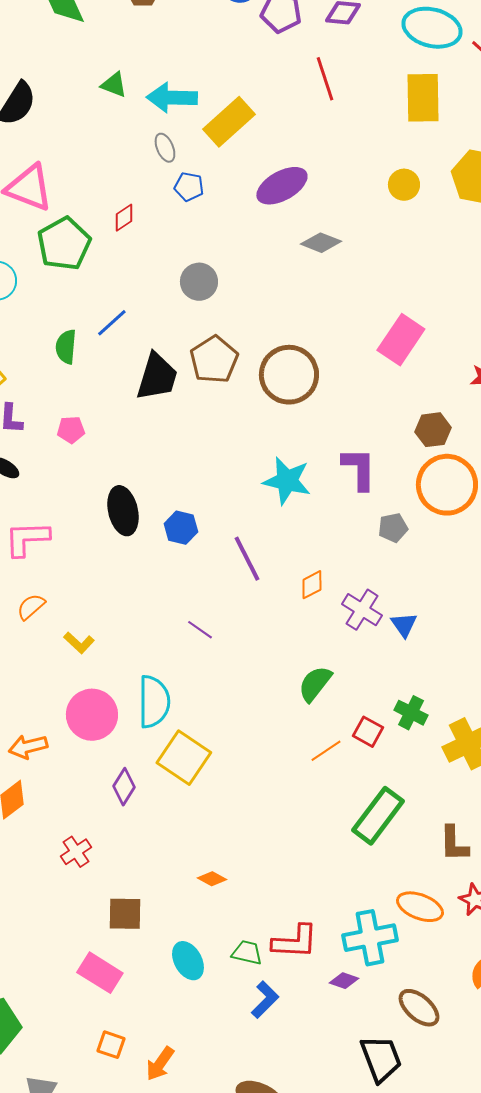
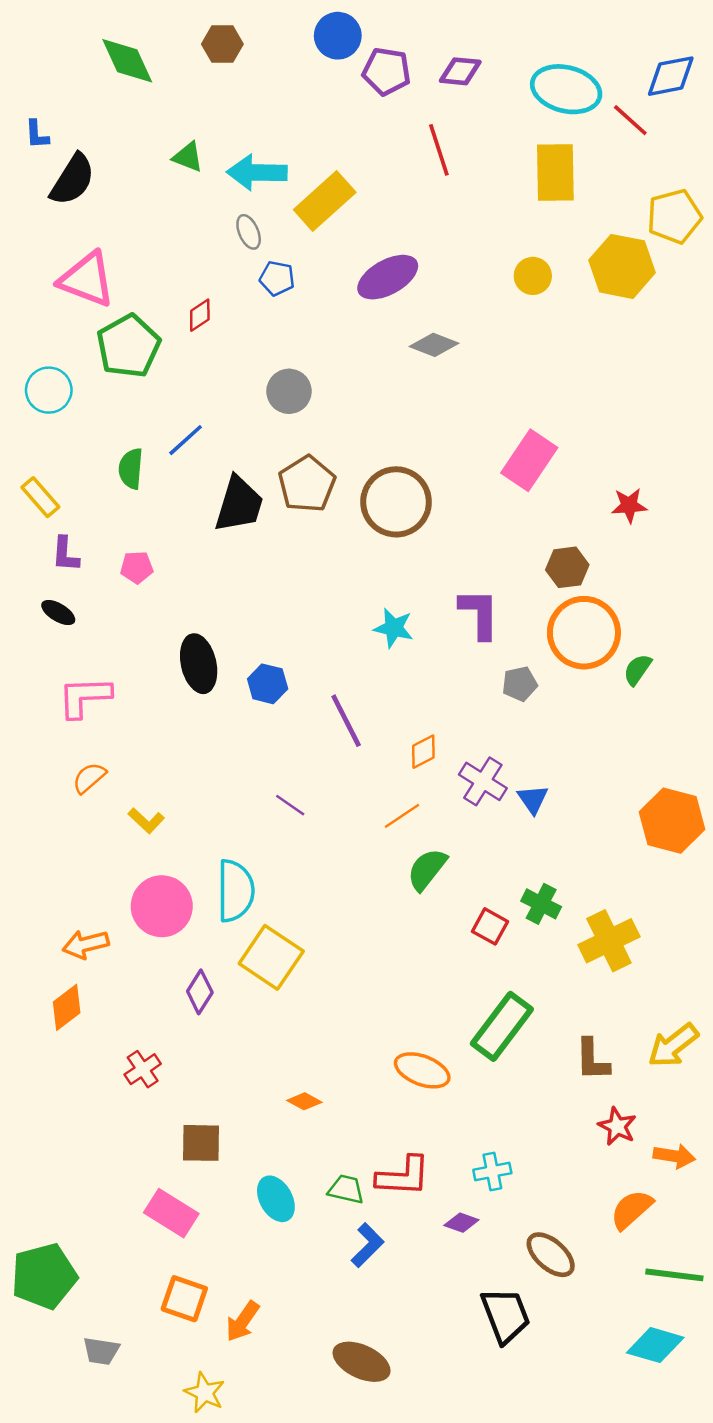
cyan star: (287, 481) -> (394, 628), size x0.7
orange line: (326, 751) -> (402, 816), moved
orange ellipse: (420, 907) -> (422, 1070), moved
cyan cross: (370, 938) -> (492, 1171), size x0.6
orange square: (111, 1045) -> (184, 1299), size x1.4

